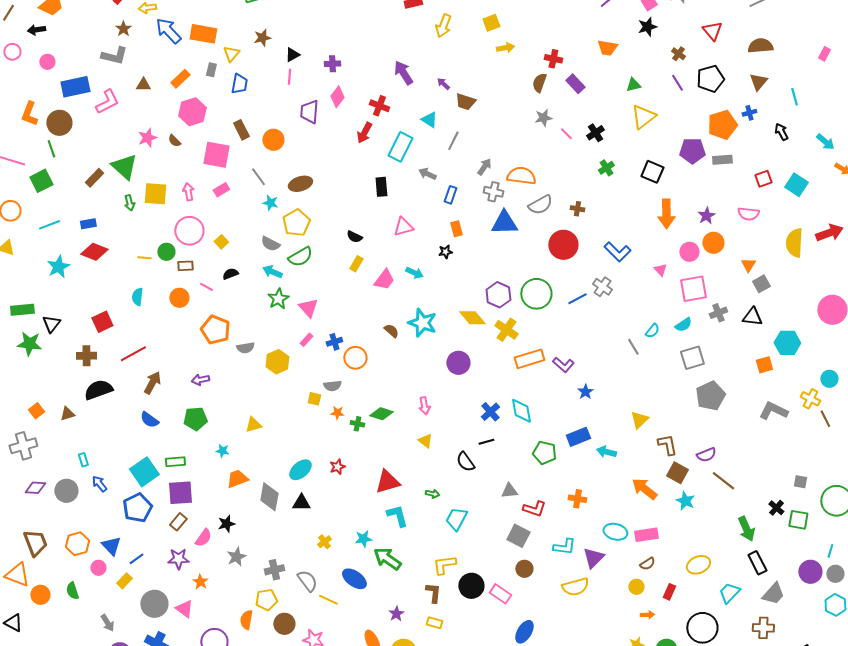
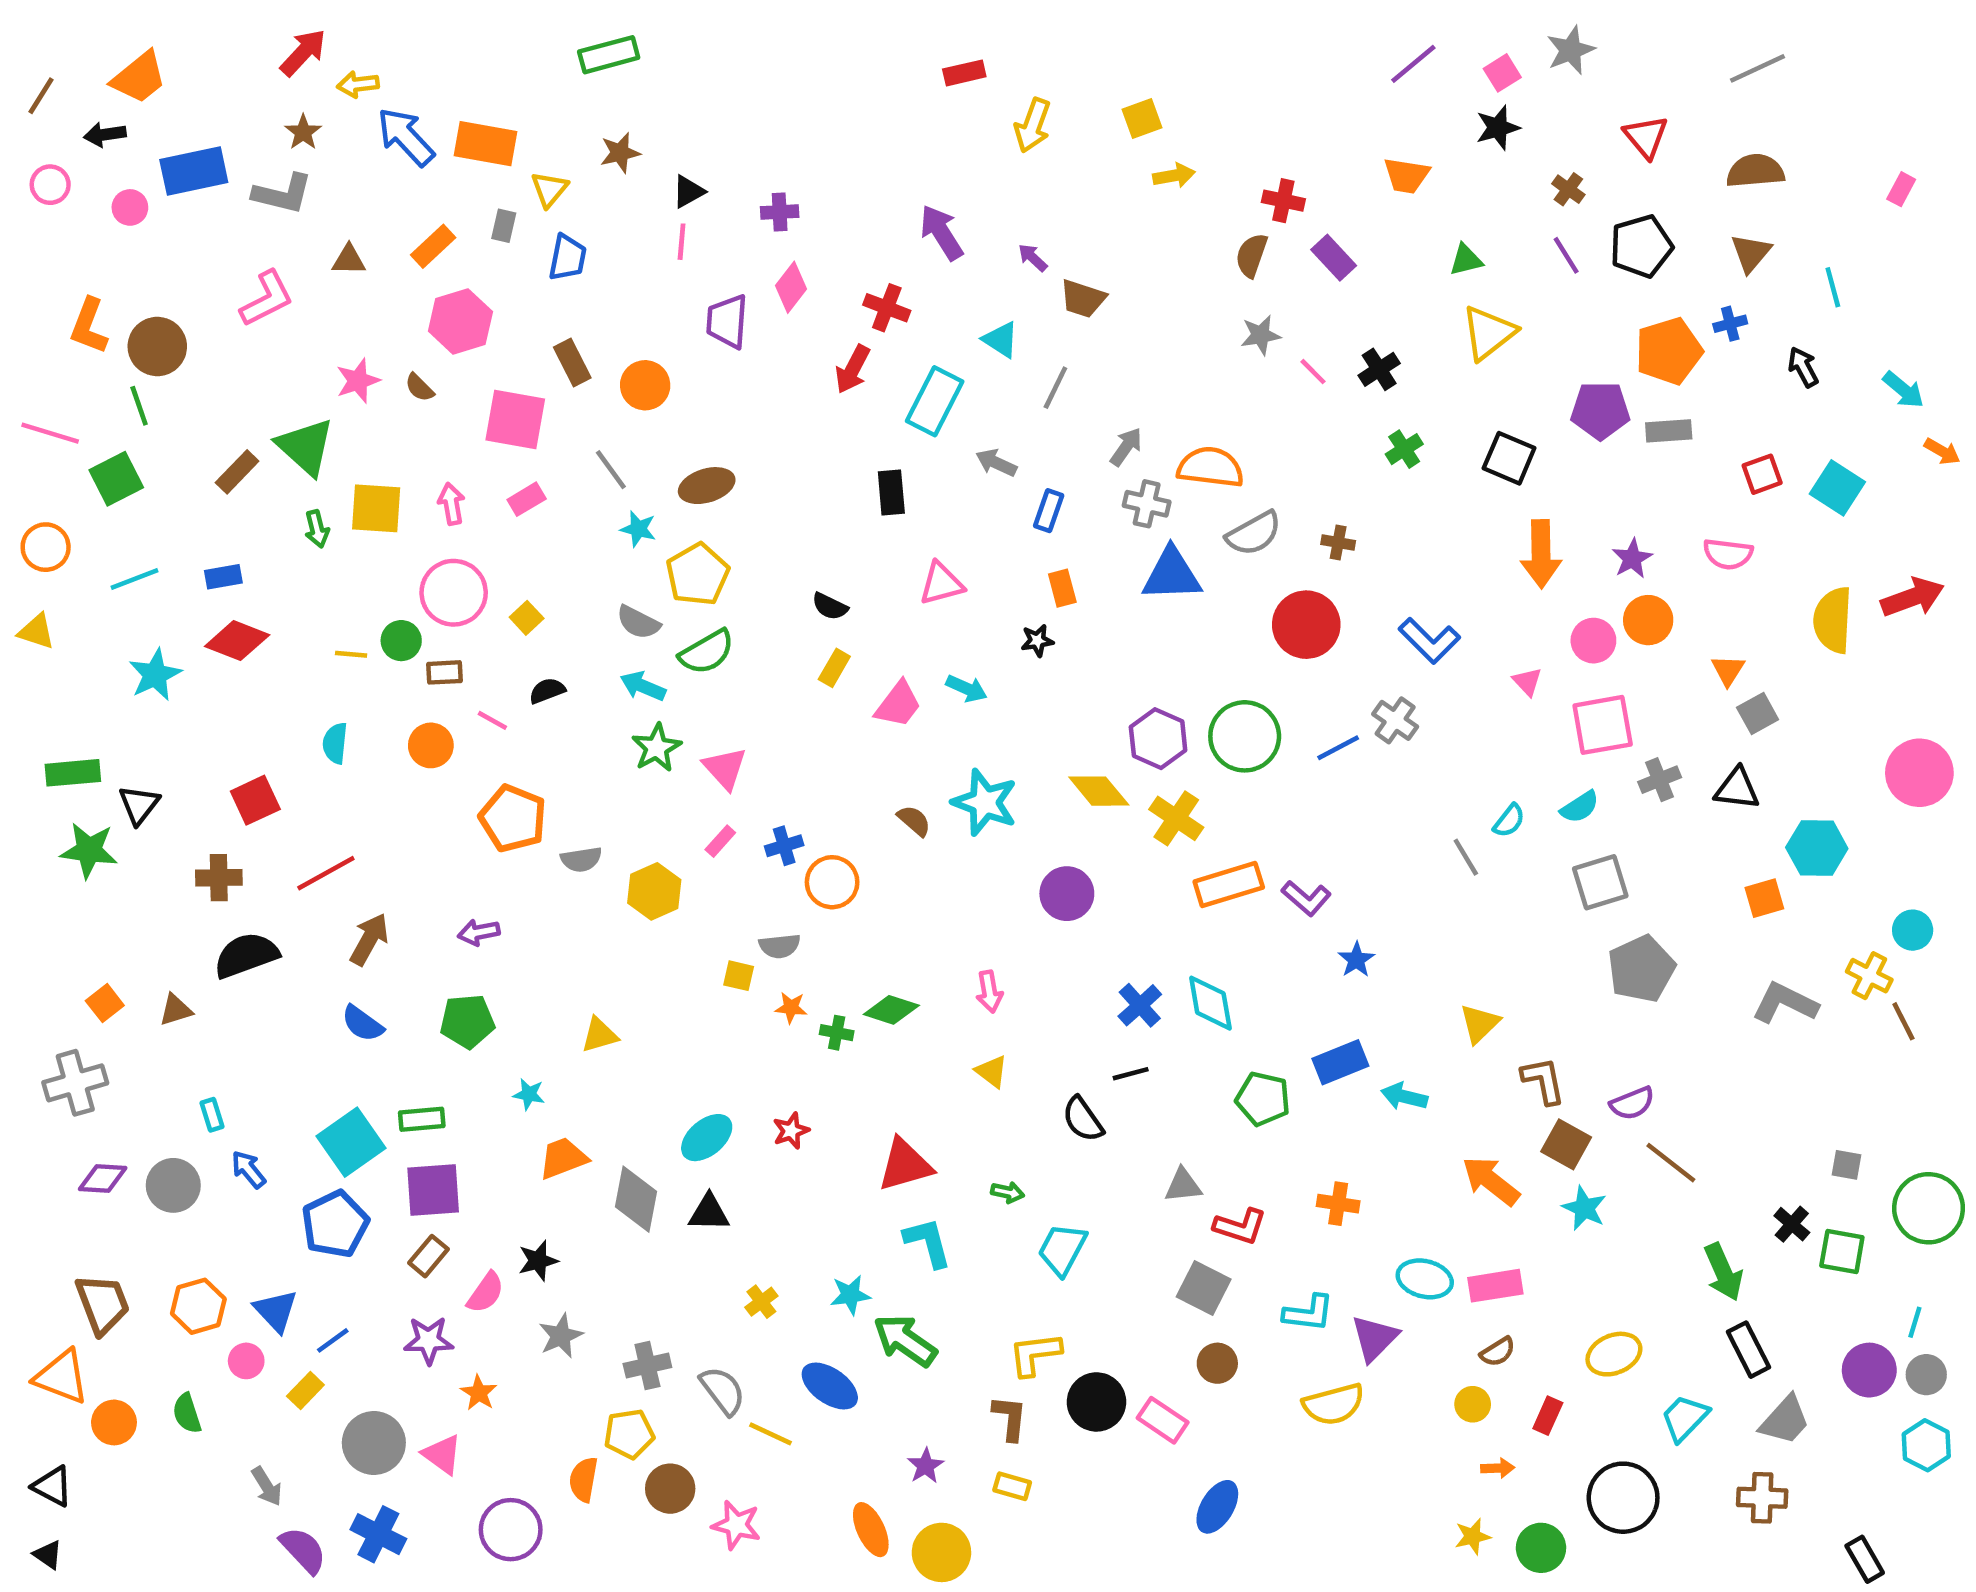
blue rectangle: (75, 87) -> (194, 171), moved

